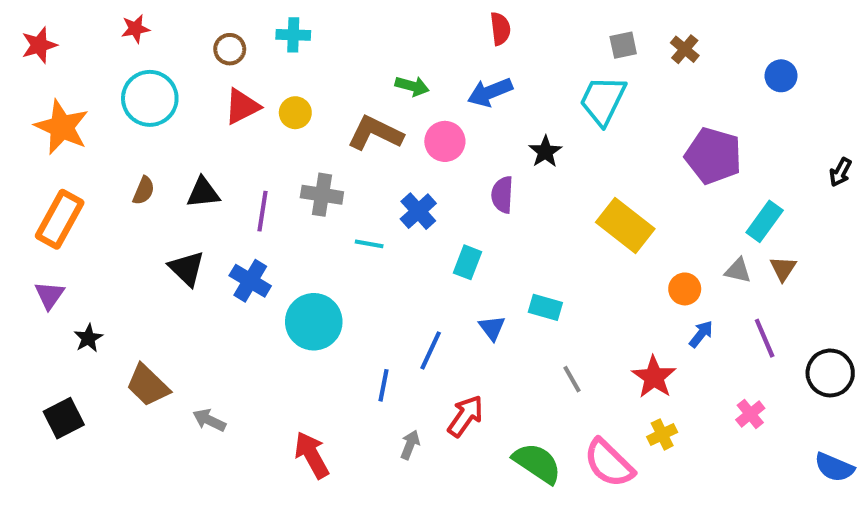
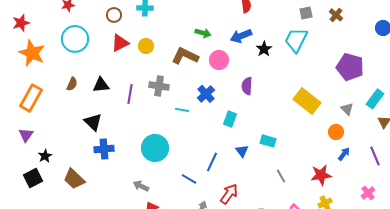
red star: (39, 45) -> (21, 23), moved
black star: (545, 152) -> (264, 49), moved
gray triangle: (738, 271) -> (347, 109), moved, turned 32
blue cross: (250, 281) -> (104, 149), moved, turned -36
red star: (654, 377) -> (321, 175), turned 30
blue line: (383, 385) -> (189, 179), turned -70
black square: (64, 418) -> (33, 178), moved
gray arrow: (209, 420) -> (141, 186), moved

